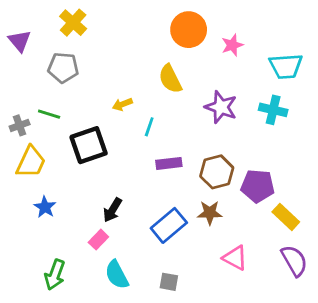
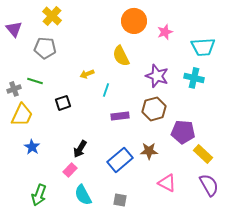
black square: (89, 145) -> (63, 103), size x0.6
brown hexagon: (217, 172) -> (154, 109), moved

